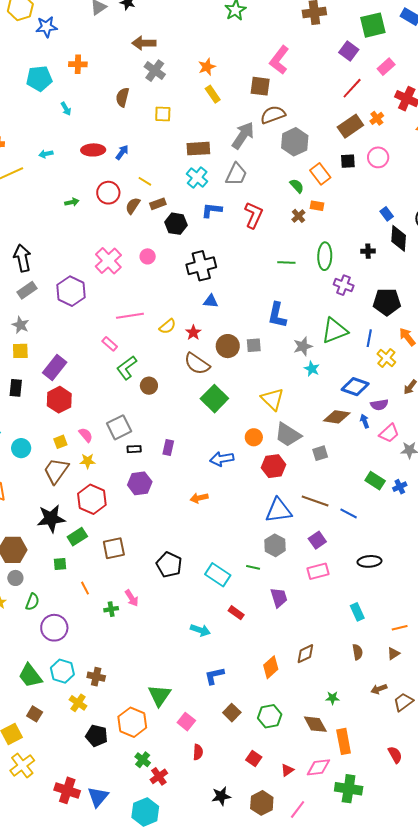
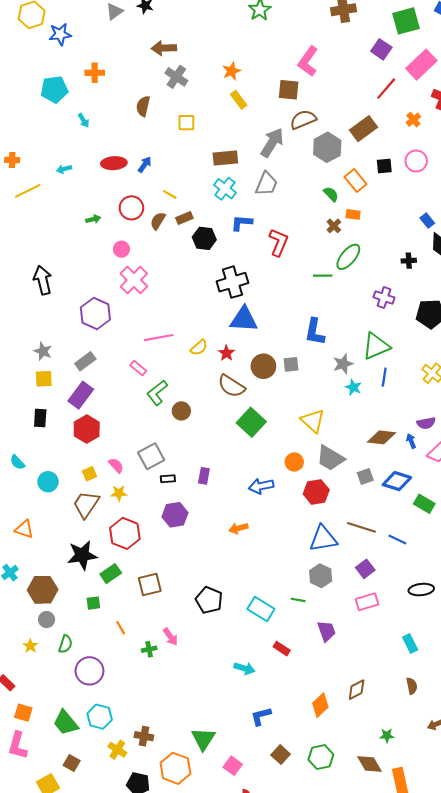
pink rectangle: (386, 67) -> (421, 65), size x1.6
brown rectangle: (350, 126) -> (363, 129), moved
red L-shape: (253, 215) -> (279, 242), moved
pink circle: (148, 256) -> (121, 249), moved
green ellipse: (325, 256) -> (348, 257), moved, turned 40
gray rectangle: (27, 290) -> (85, 361), moved
blue triangle: (211, 301) -> (244, 319), size x1.8
blue line: (369, 338) -> (384, 377), moved
blue diamond: (355, 387) -> (397, 481), moved
brown cross: (96, 677) -> (144, 736), moved

